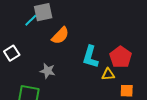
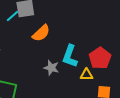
gray star: (48, 71) -> (51, 68), moved

